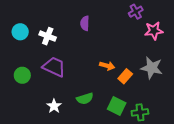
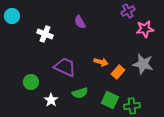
purple semicircle: (85, 23) -> (80, 22), turned -32
cyan circle: (20, 32) -> (12, 16), moved
purple trapezoid: (54, 67) -> (65, 67), moved
green circle: (22, 75) -> (31, 82), moved

